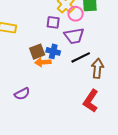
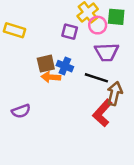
purple trapezoid: (74, 36) -> (107, 52), moved
black line: (81, 57) -> (96, 78), turned 36
red L-shape: (91, 101) -> (102, 113), moved

